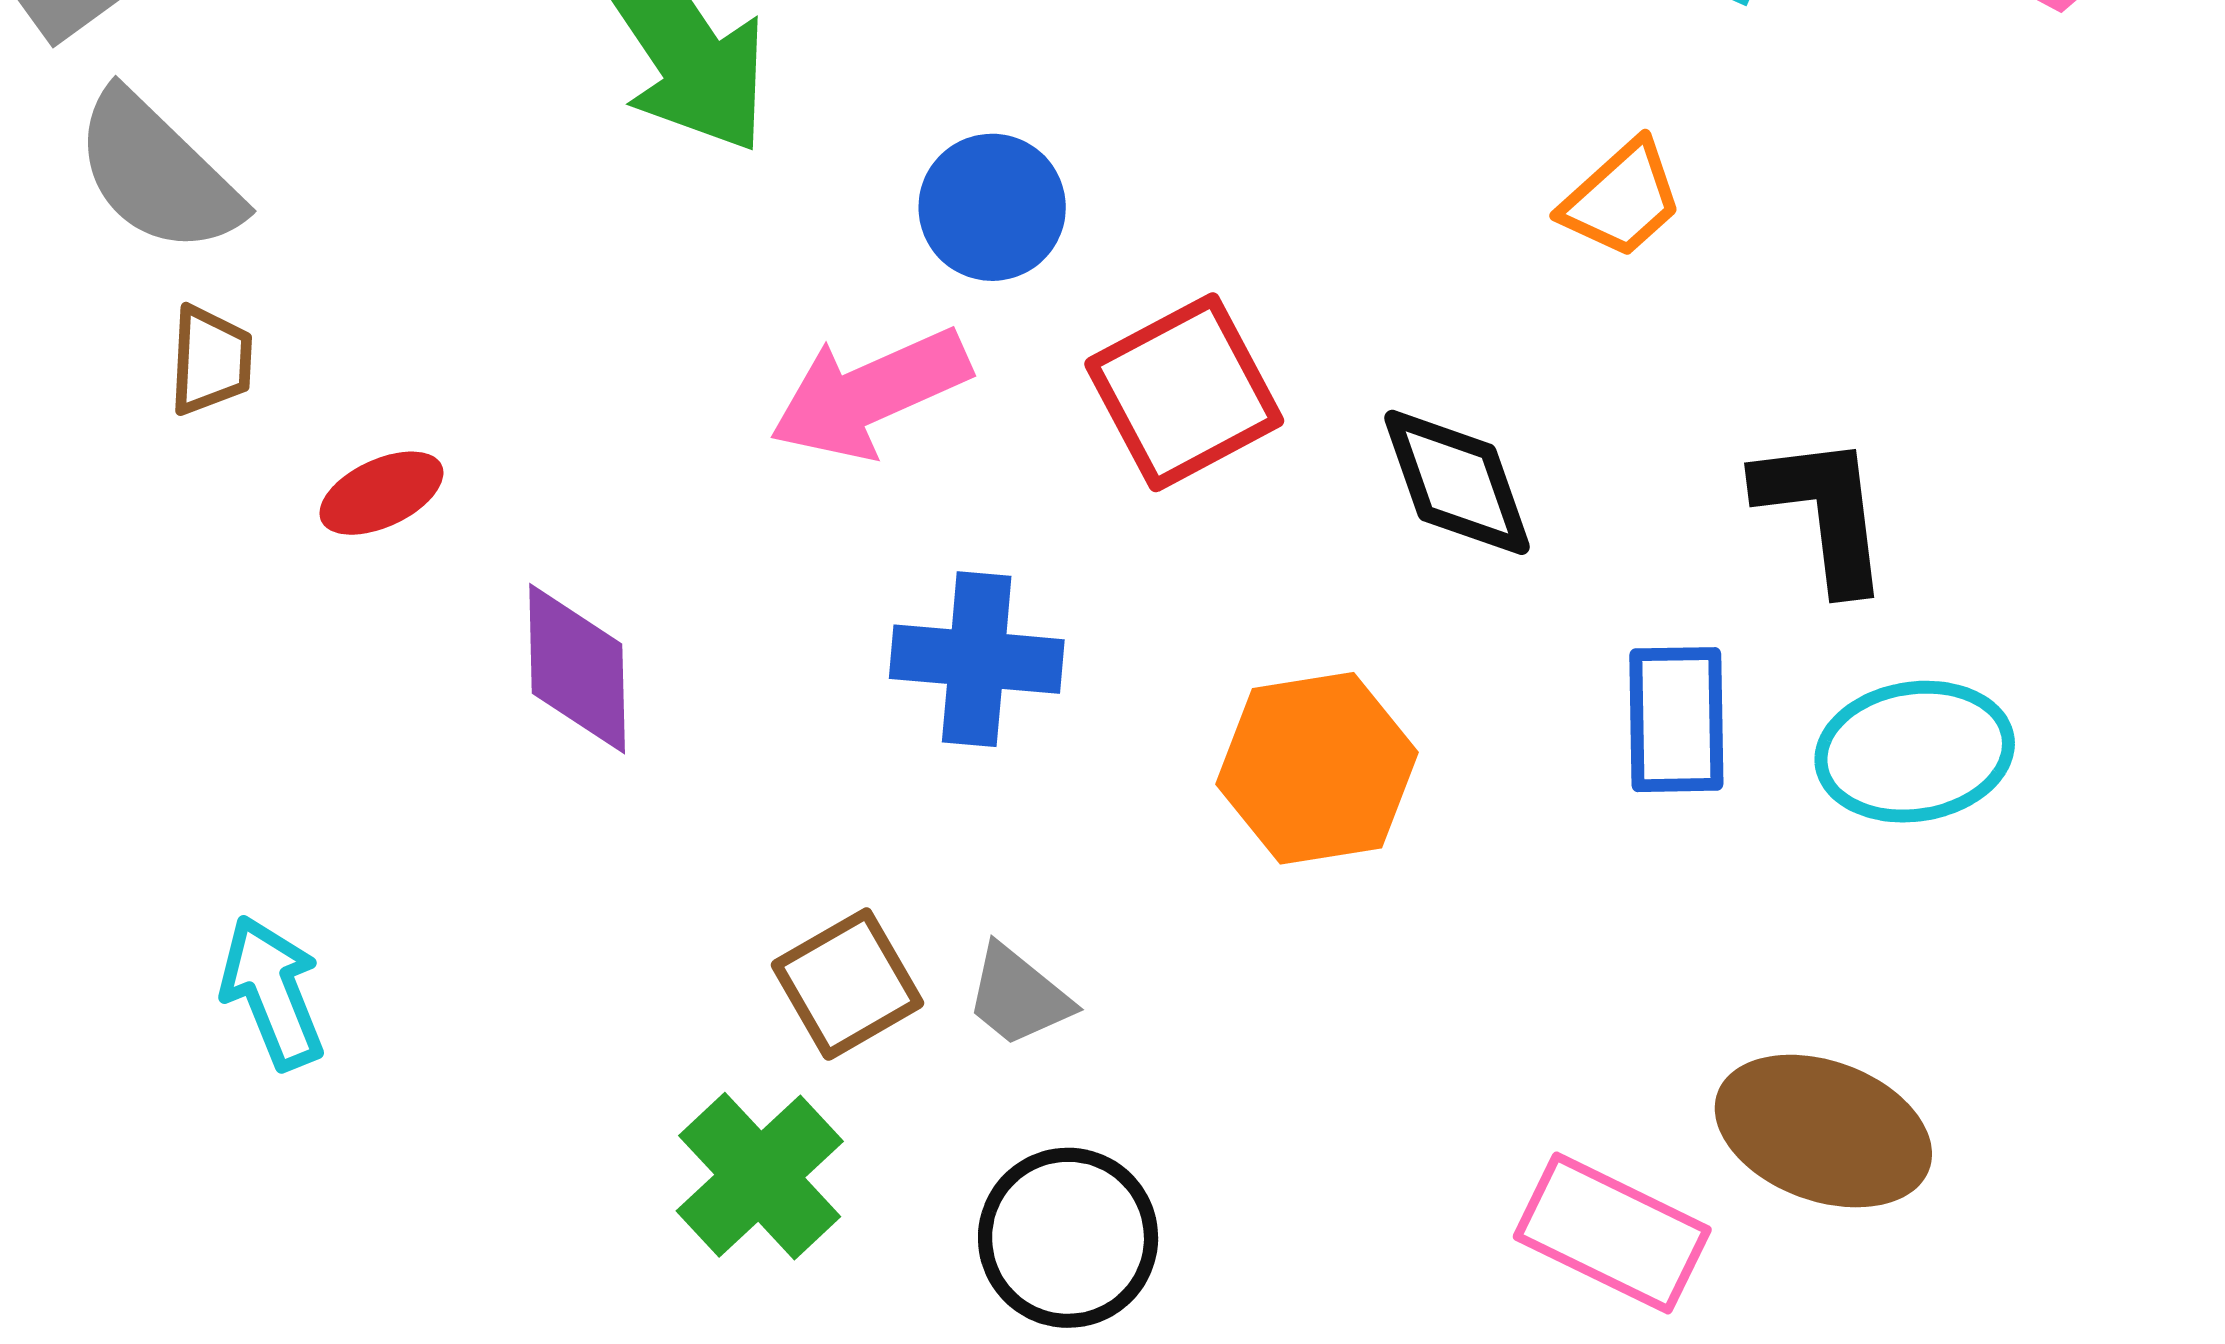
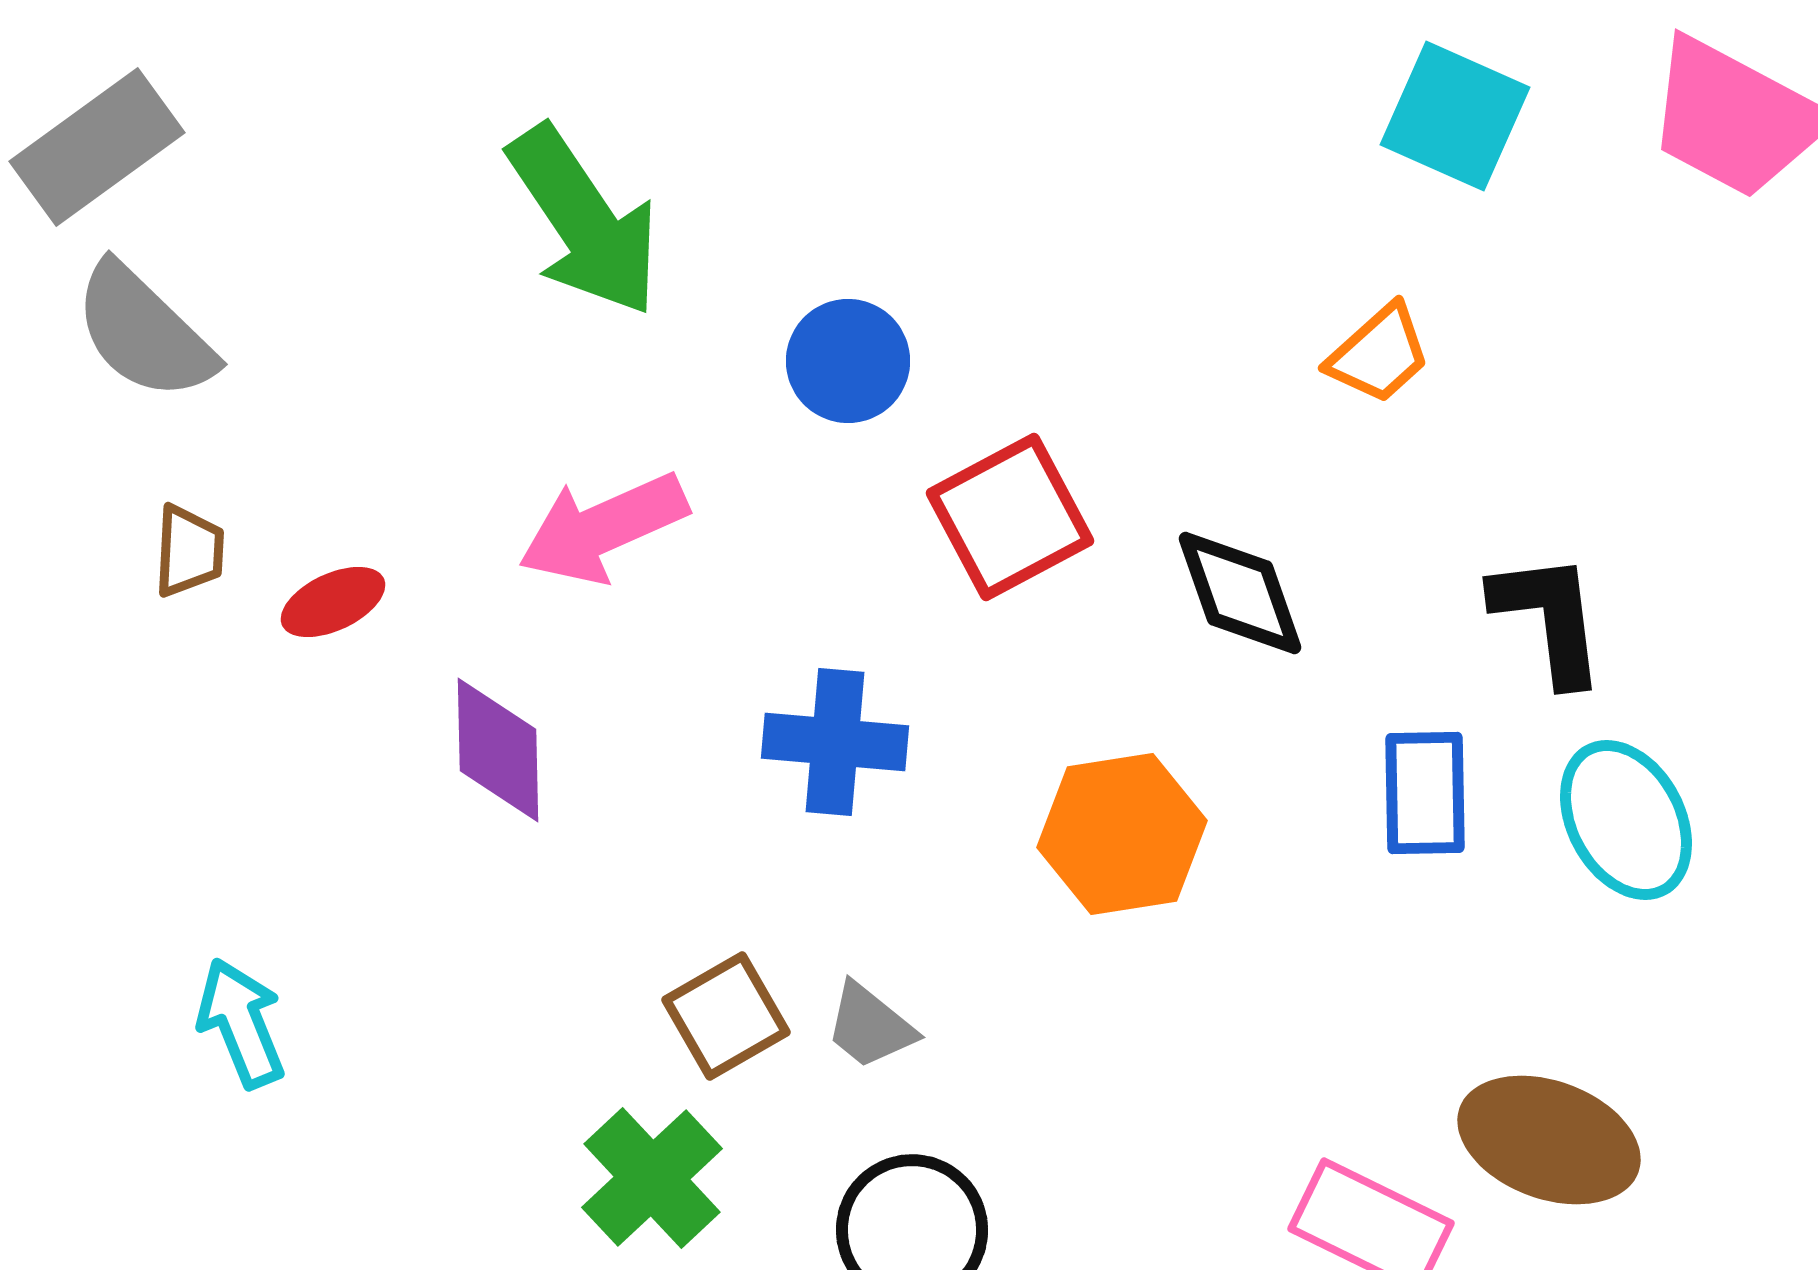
brown trapezoid: (211, 360) -> (189, 551), moved
pink arrow: (870, 393) -> (603, 528), moved
cyan ellipse: (1915, 752) -> (1626, 820), turned 71

